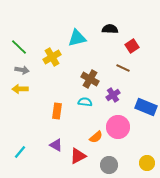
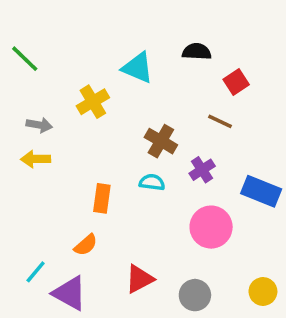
cyan triangle: (77, 38) -> (138, 68), turned 36
green line: (19, 47) -> (25, 59), moved
orange semicircle: (96, 137) -> (86, 245), moved
purple triangle: (56, 145) -> (70, 293), moved, size x1.5

